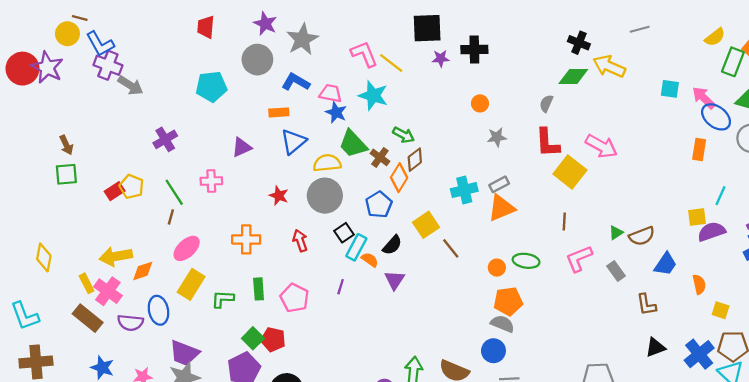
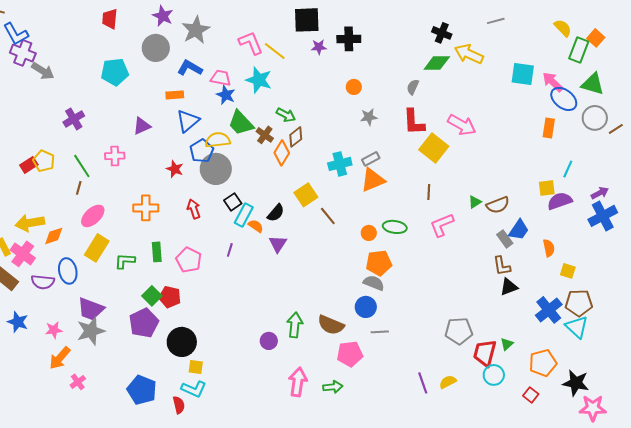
yellow semicircle: (715, 37) -> (563, 28), turned -96
cyan square: (670, 89) -> (523, 74), size x1.4
blue pentagon: (379, 205) -> (202, 151), moved
gray rectangle: (616, 271) -> (505, 239), moved
black triangle: (655, 347) -> (509, 287), moved

